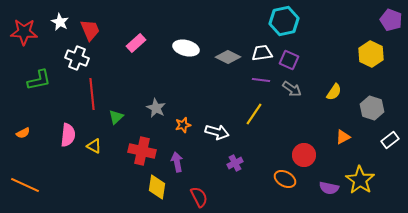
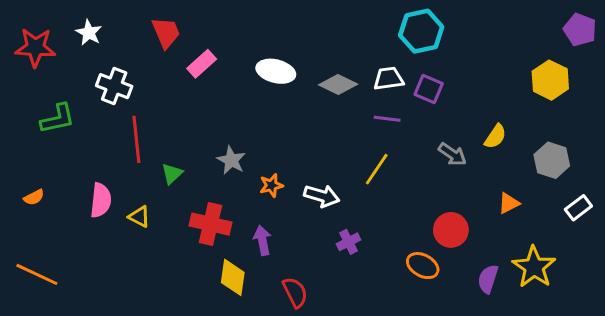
red trapezoid: (90, 30) -> (166, 33), moved
gray arrow: (292, 89) -> (452, 154), moved
purple semicircle: (329, 188) -> (488, 279), turned 96

